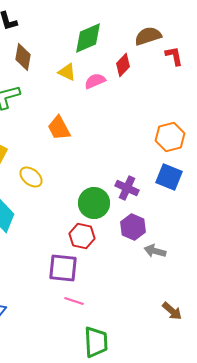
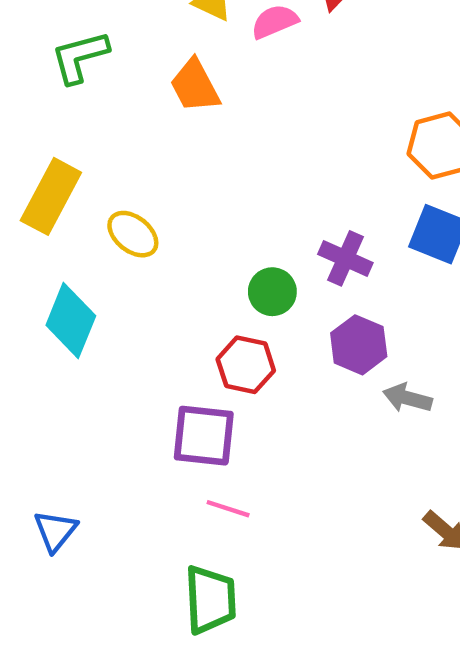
orange trapezoid: (59, 128) -> (195, 86), moved
green circle: (94, 203) -> (272, 292), size x0.7
green trapezoid: (96, 342) -> (210, 599), moved

